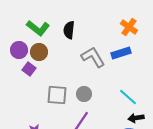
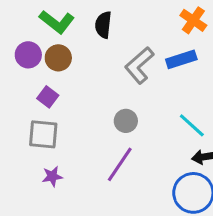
gray L-shape: (93, 57) -> (139, 65), turned -100
purple square: (29, 69) -> (48, 97), moved
gray square: (57, 95) -> (43, 134), moved

